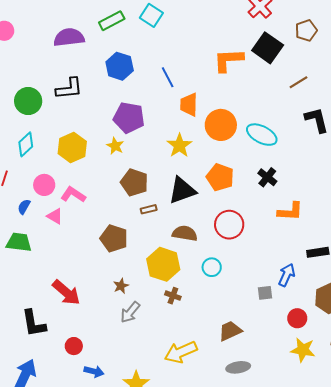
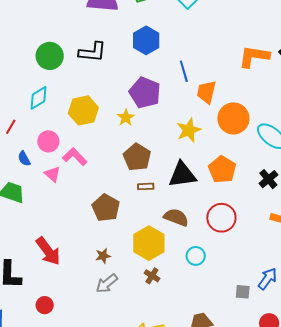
blue line: (168, 77) -> (184, 71), moved
blue semicircle: (24, 207) -> (24, 159), turned -70

